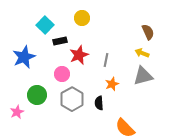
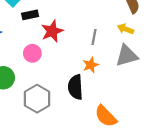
gray line: (106, 60) -> (94, 37), moved
gray hexagon: (72, 99) -> (37, 99), moved
black semicircle: (99, 103) -> (75, 87), size x1.5

